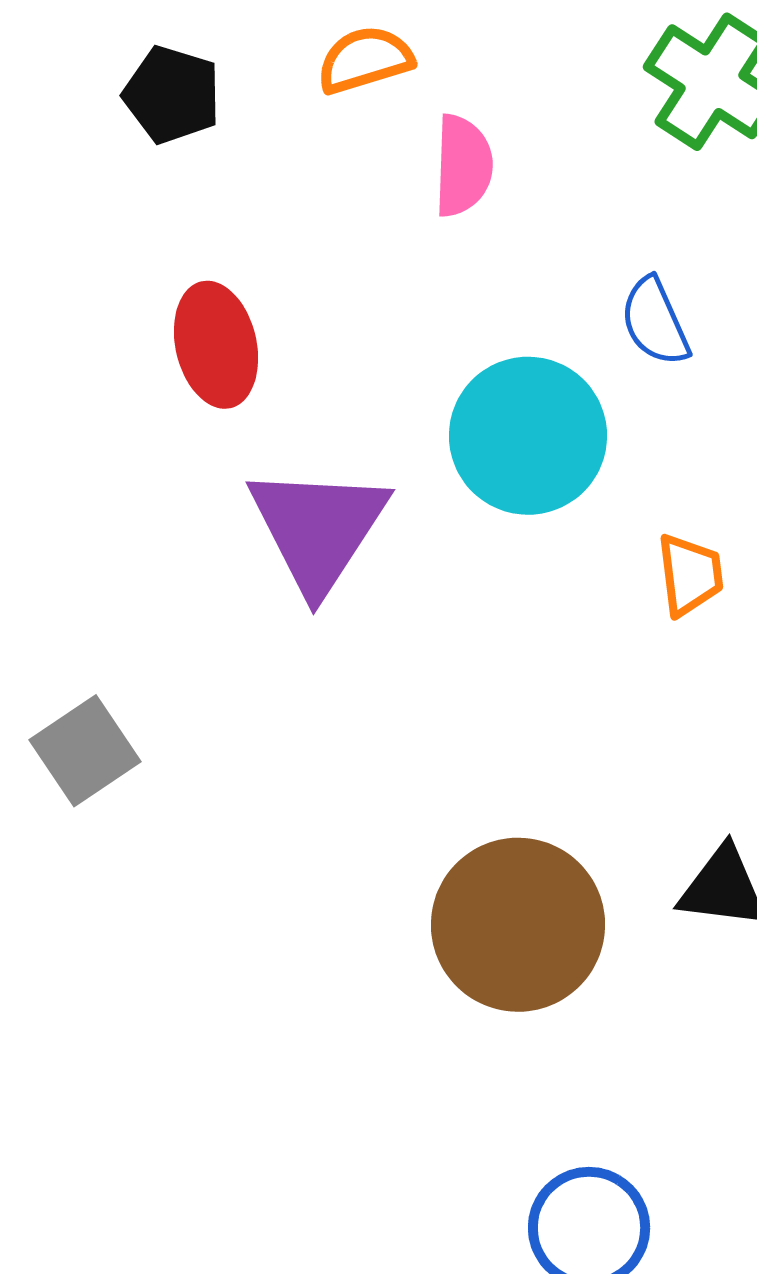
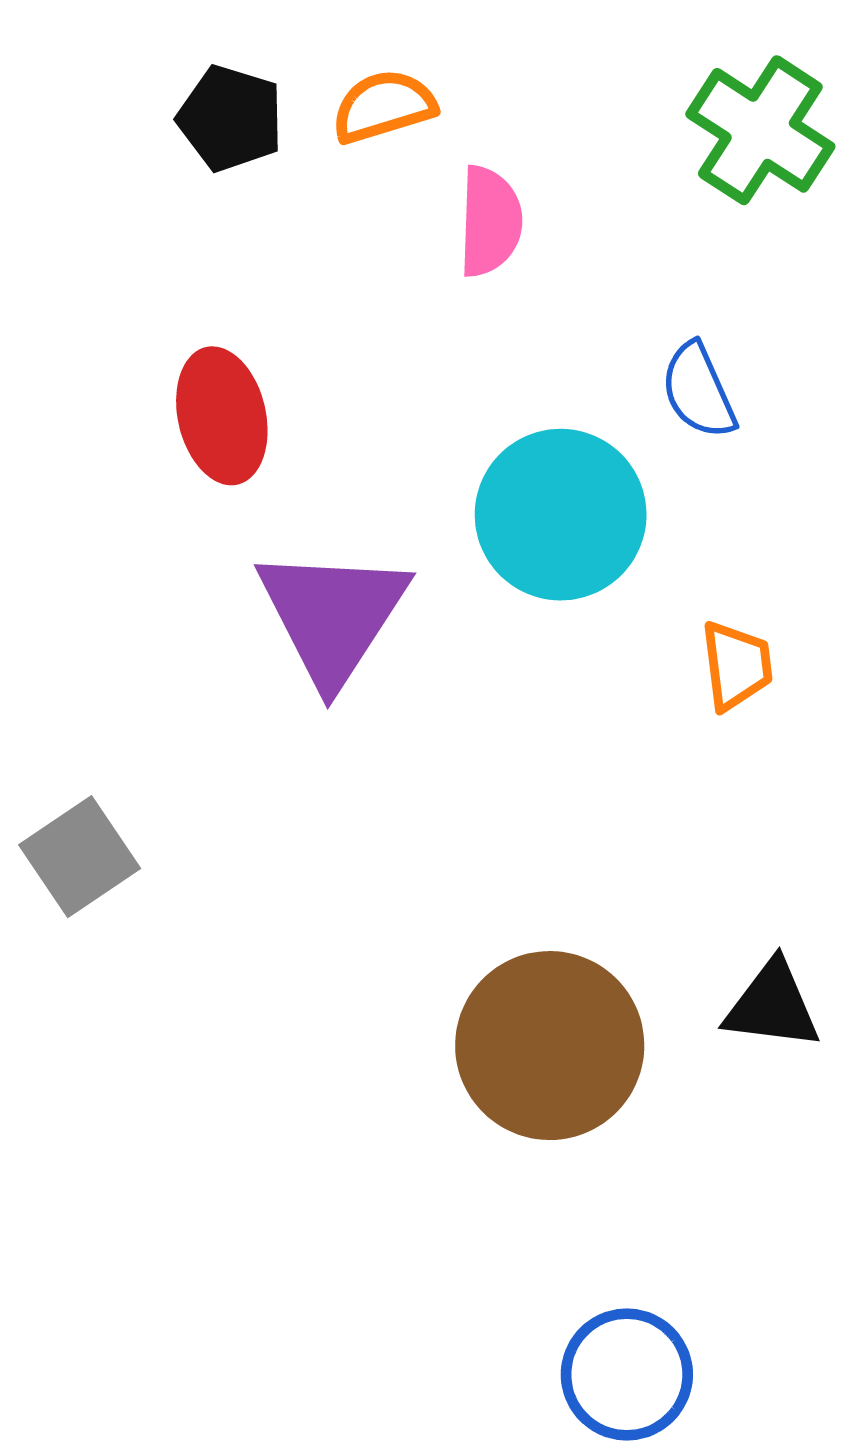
black pentagon: (172, 95) -> (231, 118), moved

